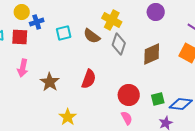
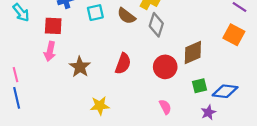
red square: (20, 37) -> (53, 26), moved
brown diamond: (152, 54) -> (193, 52), moved
red circle: (129, 95) -> (165, 67), moved
yellow star: (68, 117) -> (100, 106), turned 30

